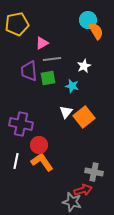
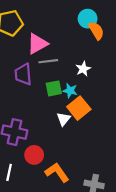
pink triangle: (42, 43) -> (37, 44), size x1.5
green square: (48, 78) -> (54, 88), moved
orange square: (84, 117) -> (79, 108), moved
orange L-shape: (42, 162) -> (57, 172), moved

